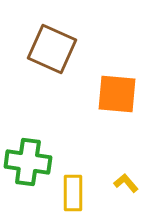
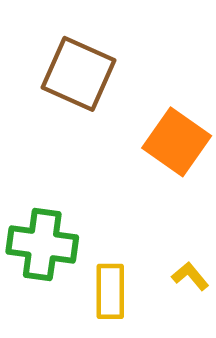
orange square: (117, 94) -> (177, 142), turned 30

